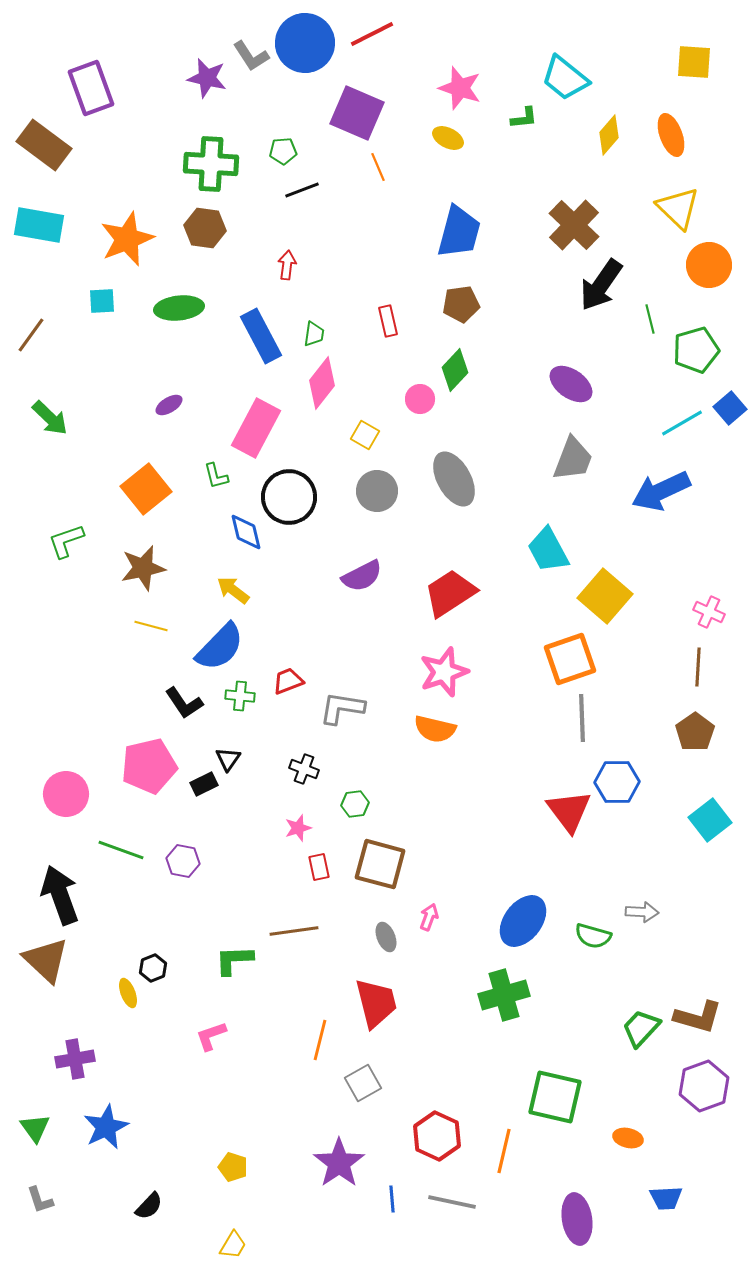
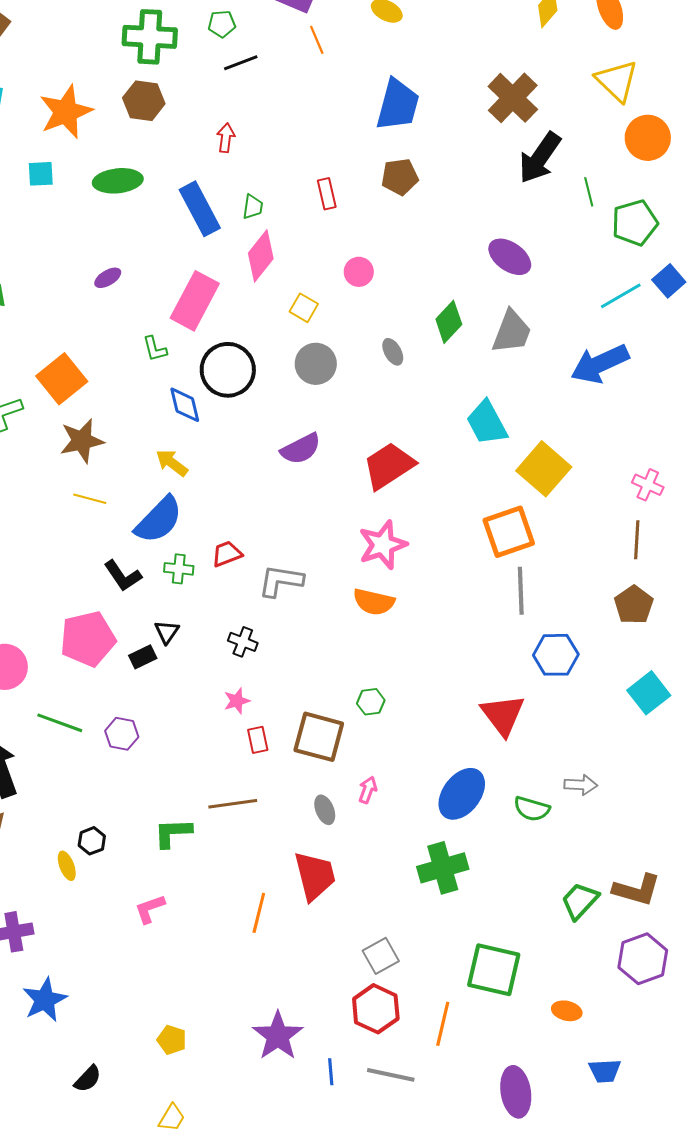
green diamond: (455, 370) -> (449, 322), moved
gray ellipse: (454, 479) -> (393, 352), size x0.5
orange square: (146, 489) -> (62, 379), moved
green hexagon: (355, 804) -> (371, 702), moved
red triangle: (569, 811) -> (503, 715), moved
gray square: (363, 1083) -> (381, 956), moved

